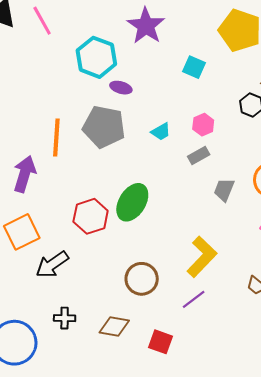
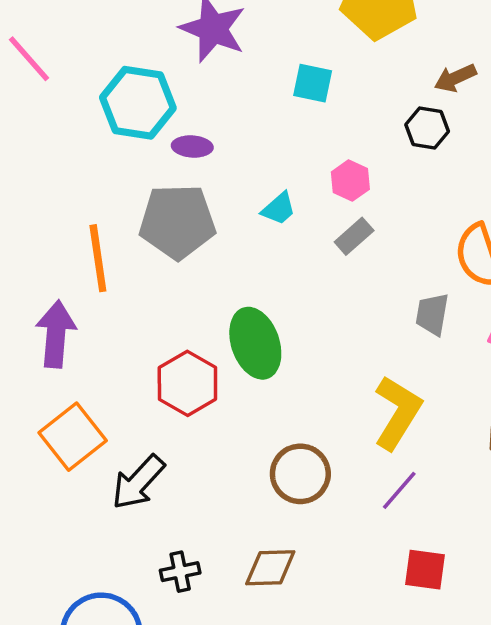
gray trapezoid: (224, 190) -> (432, 314), moved
green ellipse: (132, 202) -> (255, 343), turned -39
red square: (161, 342) -> (425, 570), moved

